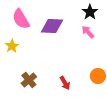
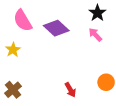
purple diamond: (52, 26) -> (56, 28), turned 40
brown cross: (29, 80) -> (13, 90), moved

